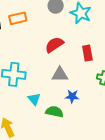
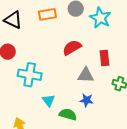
orange rectangle: (18, 18) -> (47, 14), moved
gray triangle: (60, 75) -> (86, 75), moved

